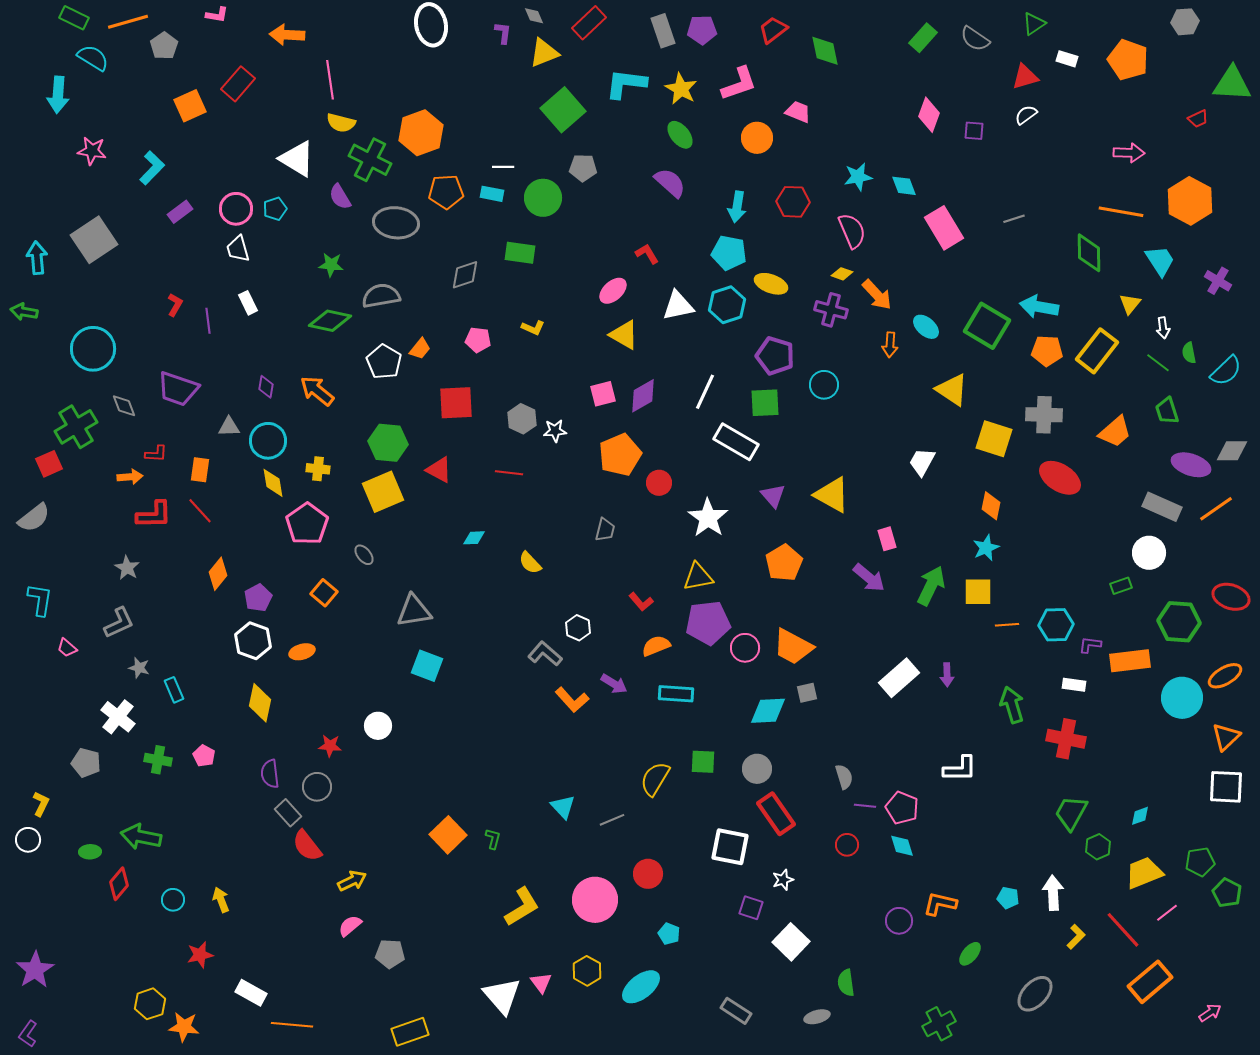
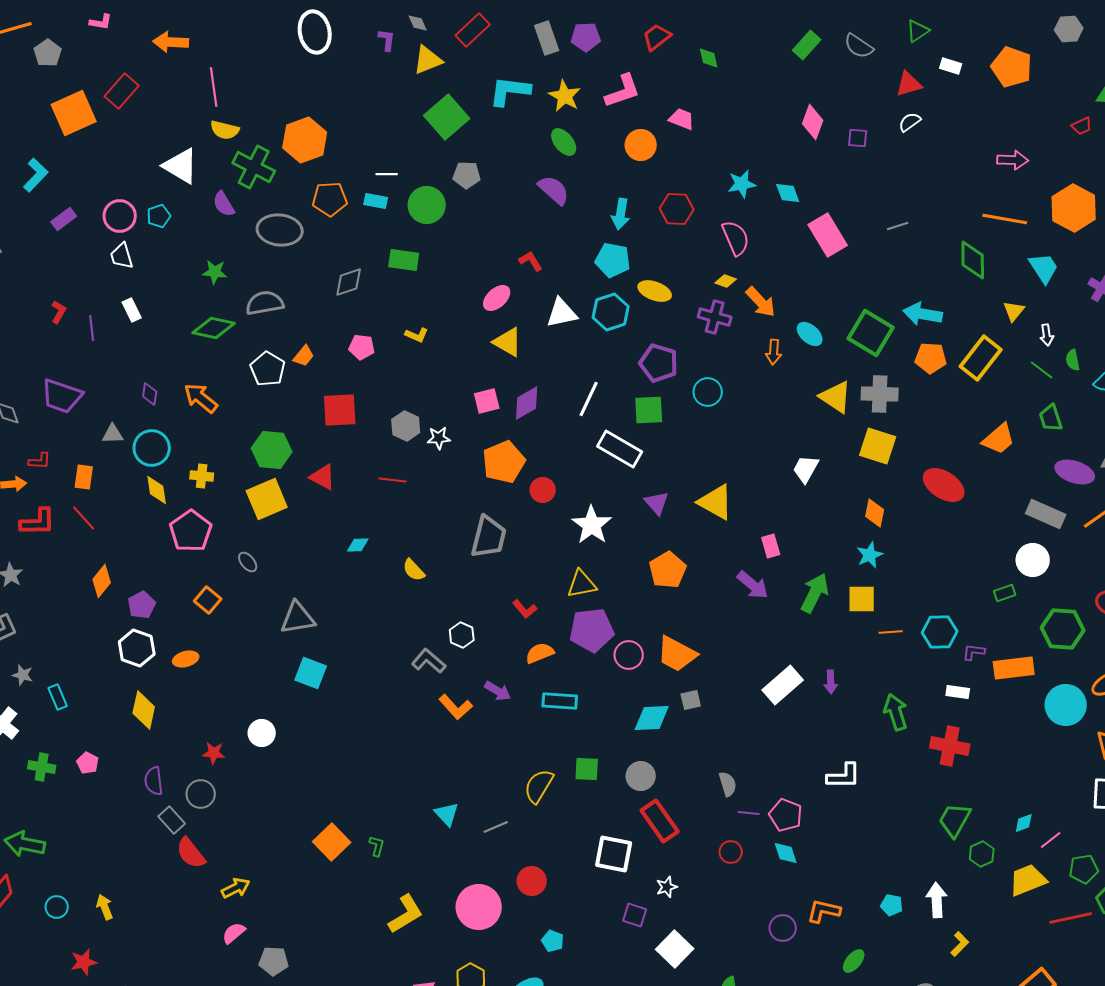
green diamond: (825, 51) -> (709, 58), size x0.7
orange square: (190, 106) -> (74, 113), size x1.4
gray cross: (1044, 415) -> (880, 394), moved
gray trapezoid: (605, 530) -> (489, 537), size x1.8
pink line: (1167, 913) -> (1051, 840), moved
red line: (1123, 930) -> (1071, 918), moved, turned -60

